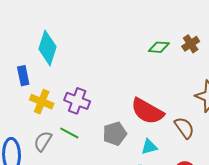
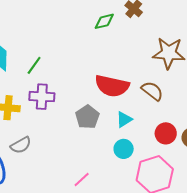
green line: (69, 133) -> (34, 65), moved, turned -66
gray semicircle: (43, 141) -> (21, 145), turned -135

